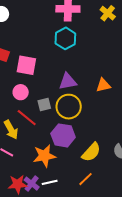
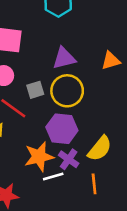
orange line: (85, 179) -> (94, 184), turned -49
white line: (50, 182) -> (53, 177), moved
purple cross: (32, 184) -> (69, 159), moved

